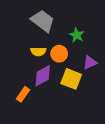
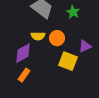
green star: (77, 35) -> (73, 12), moved
purple diamond: (43, 76) -> (23, 53), moved

